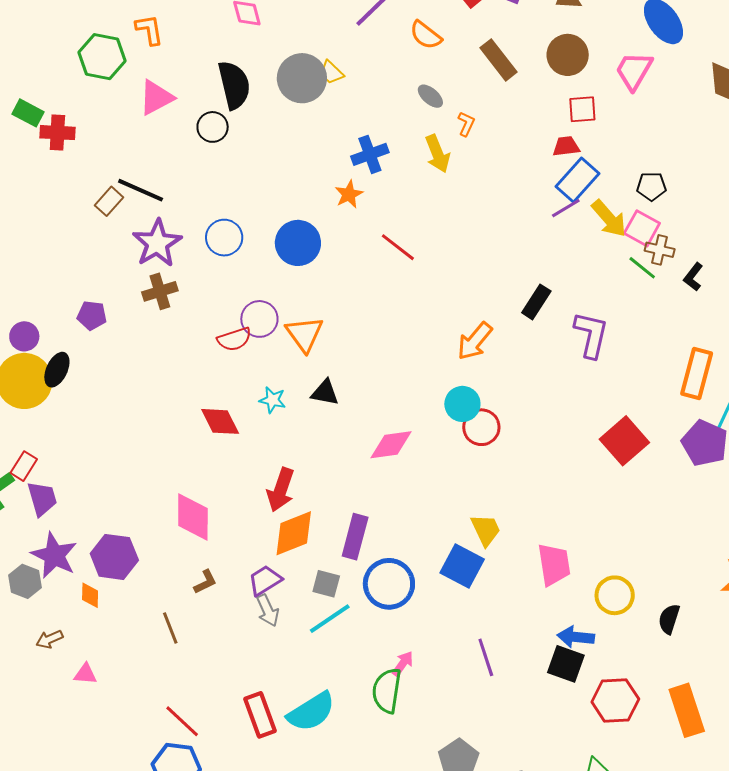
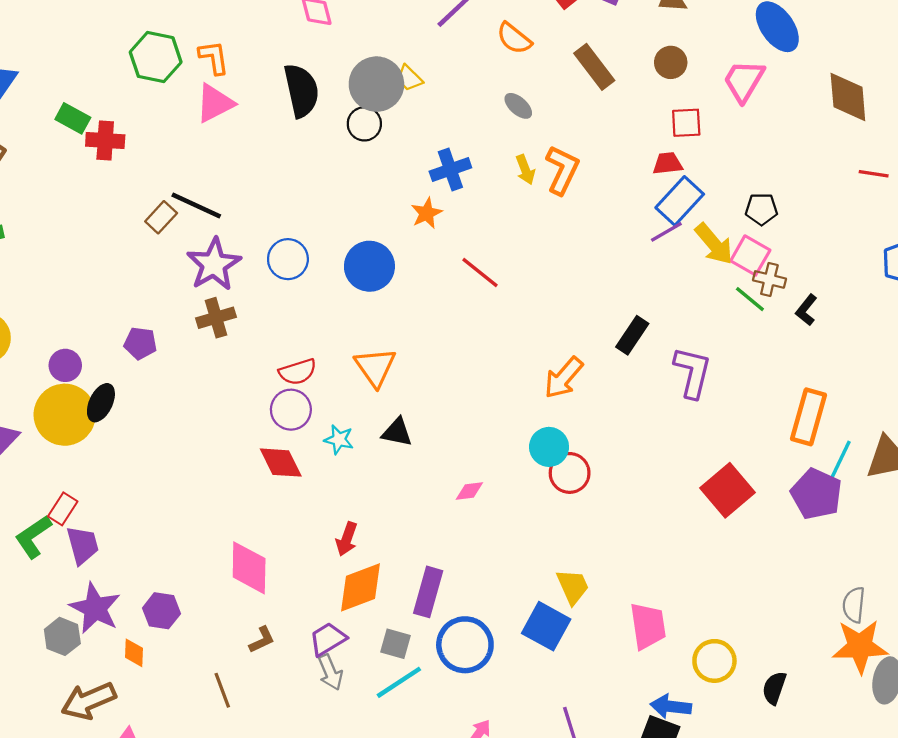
orange L-shape: (149, 30) -> (214, 58), moved
brown circle: (568, 55) -> (671, 62), size x0.7
orange L-shape: (466, 124) -> (562, 170), moved, size x1.8
black circle: (213, 127) -> (364, 124), moved
yellow arrow: (438, 154) -> (525, 170), size x0.7
purple circle: (259, 319) -> (291, 410), moved
pink diamond: (391, 445) -> (469, 491), size x0.6
red arrow: (281, 490) -> (347, 539), size x0.7
purple hexagon: (114, 557) -> (161, 611), size x0.7
brown arrow: (49, 639) -> (89, 701), size x1.8

